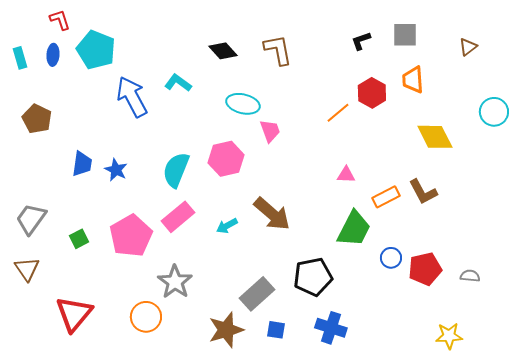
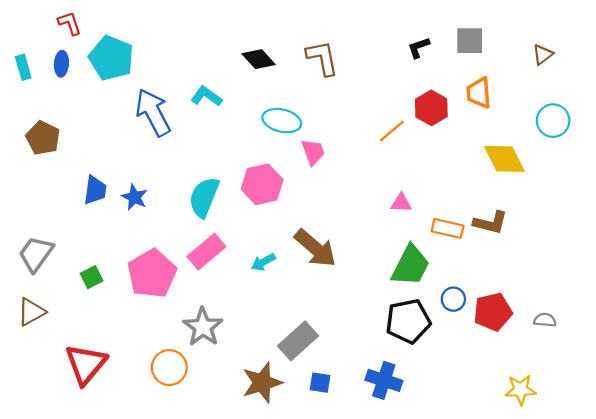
cyan circle: (494, 112) -> (553, 121), moved
brown L-shape: (423, 192) -> (490, 223), turned -48
orange rectangle: (386, 197) -> (448, 228), turned 40
brown triangle: (27, 269) -> (31, 312), turned 36
black pentagon: (313, 277) -> (408, 321), moved

